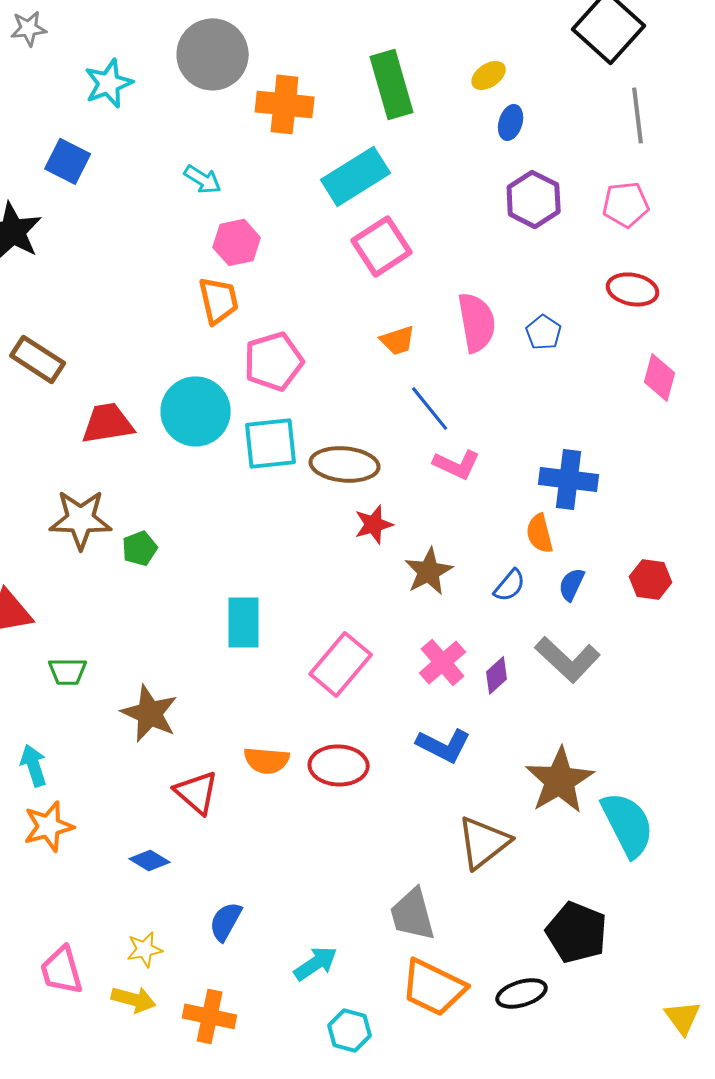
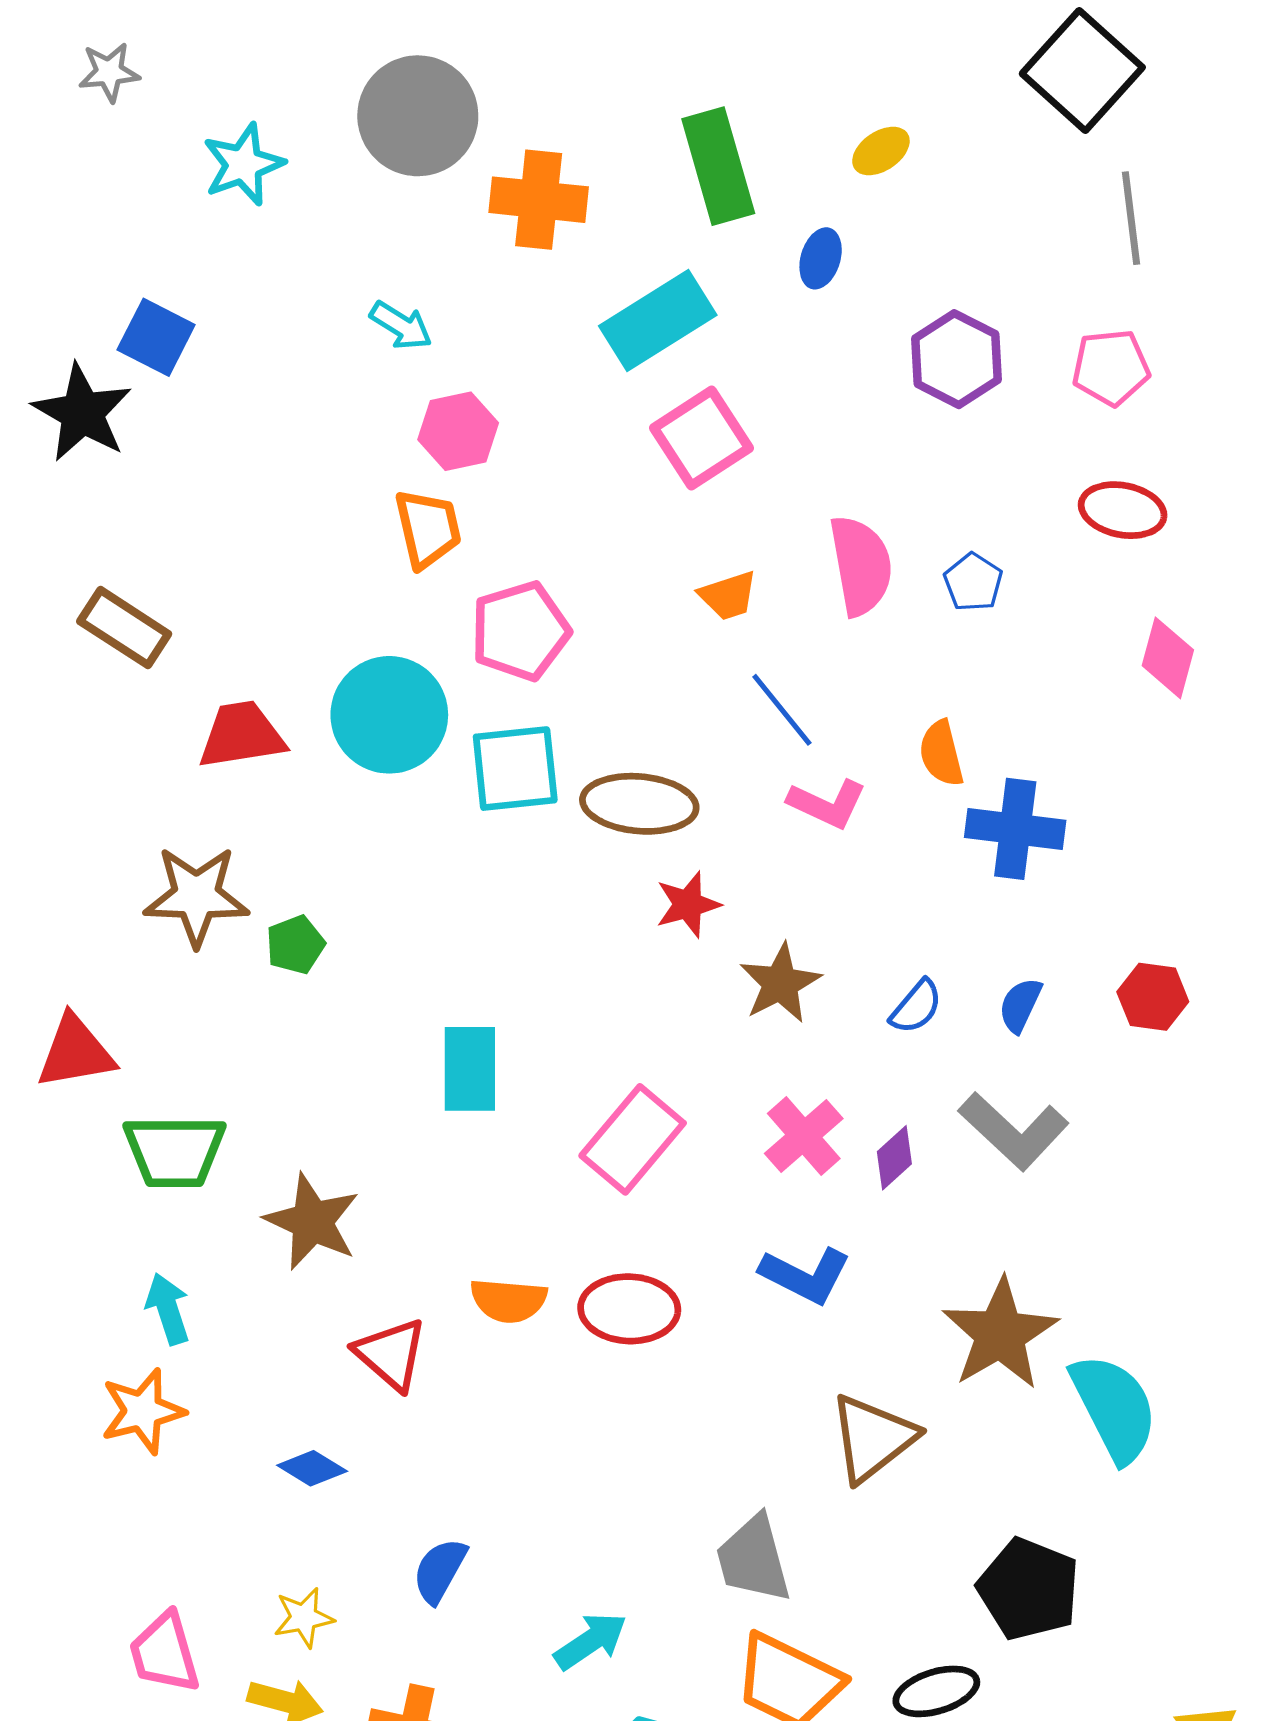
blue ellipse: (511, 122) -> (821, 258), moved
blue square: (68, 161) -> (156, 337), moved
orange semicircle: (540, 533) -> (941, 753), moved
green trapezoid: (68, 671) -> (175, 1151), size x1.6
cyan arrow: (34, 765) -> (168, 1309), moved

